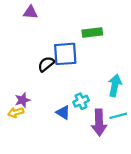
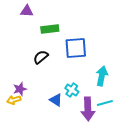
green rectangle: (92, 33) -> (50, 29), moved
blue square: (65, 54) -> (76, 48), moved
cyan cross: (81, 101) -> (72, 90), turned -32

